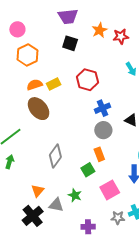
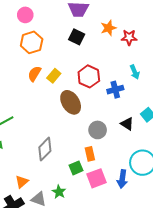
yellow rectangle: (54, 84) -> (54, 76), turned -32
orange semicircle: (35, 85) -> (34, 74), turned -49
blue cross: (103, 108) -> (115, 90), moved
brown ellipse: (39, 109) -> (71, 102), moved
pink square: (110, 190) -> (97, 178), moved

